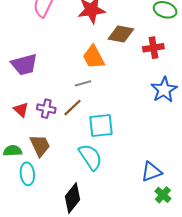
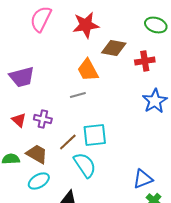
brown line: (73, 108) -> (68, 142), moved
brown trapezoid: (40, 145) -> (37, 154), turned -35
cyan ellipse: (27, 174) -> (39, 181), moved, turned 65

